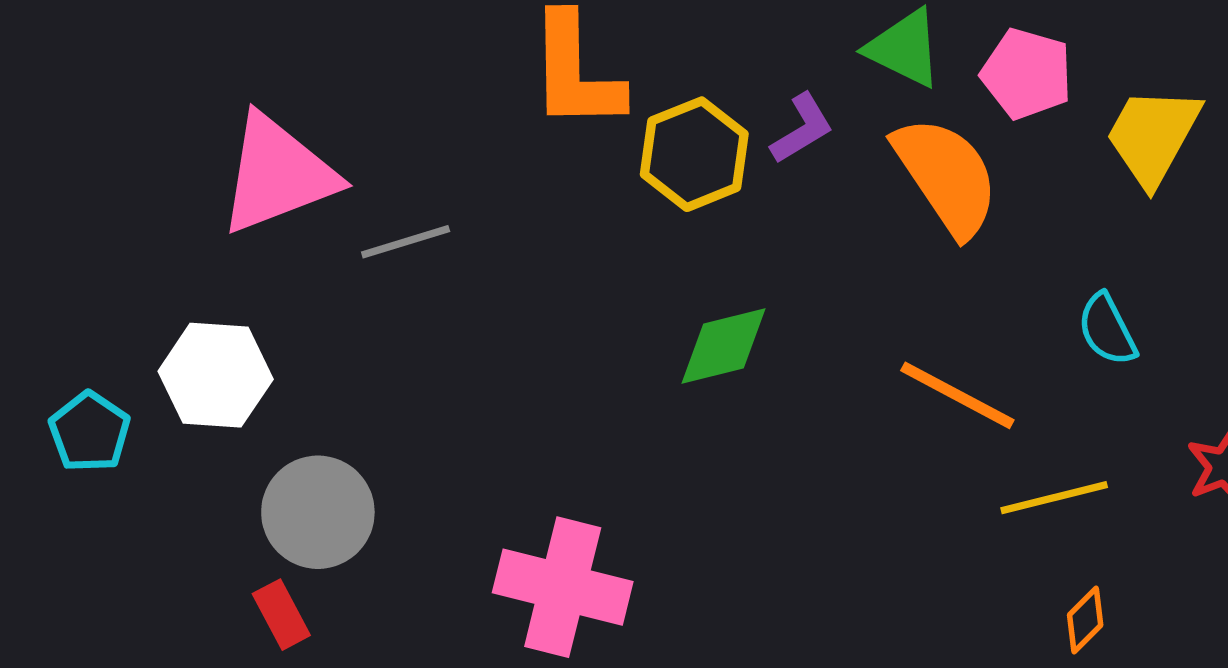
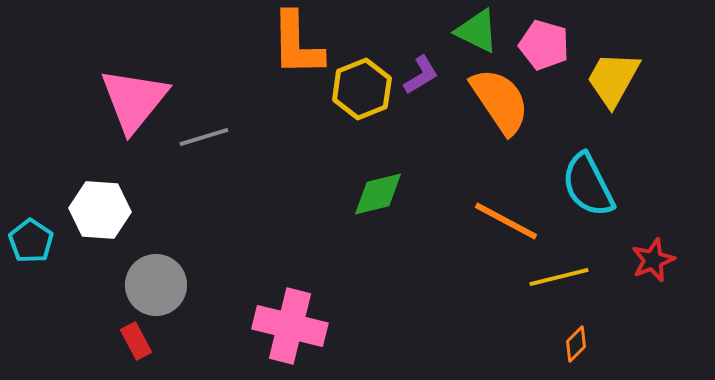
pink triangle: (278, 174) -> (134, 100), turned -30
cyan semicircle: (1107, 330) -> (588, 185), size x1.6

